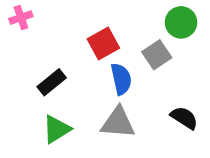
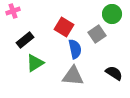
red square: (103, 43) -> (64, 27), turned -30
black rectangle: (52, 82) -> (25, 40), moved
green triangle: (56, 129) -> (35, 63), moved

